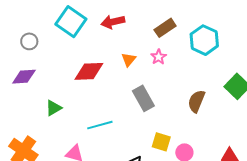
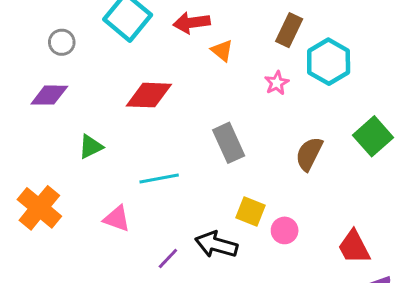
brown rectangle: (165, 28) -> (289, 30), moved, turned -35
pink star: (159, 57) -> (277, 83), moved
orange triangle: (129, 60) -> (222, 51), moved, turned -35

